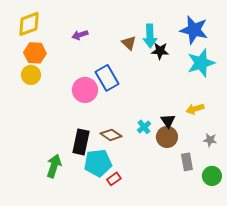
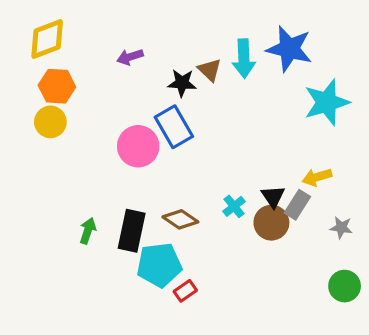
blue star: (194, 30) -> (289, 49), moved
black star: (160, 51) -> (182, 83), moved
gray rectangle: (187, 162) -> (297, 205), moved, turned 42
green arrow: (54, 166) -> (88, 231), moved, size x0.7

